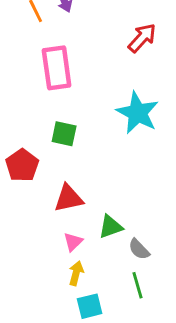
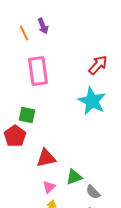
red arrow: (142, 38) -> (98, 65), moved
green square: (64, 134) -> (27, 115), moved

